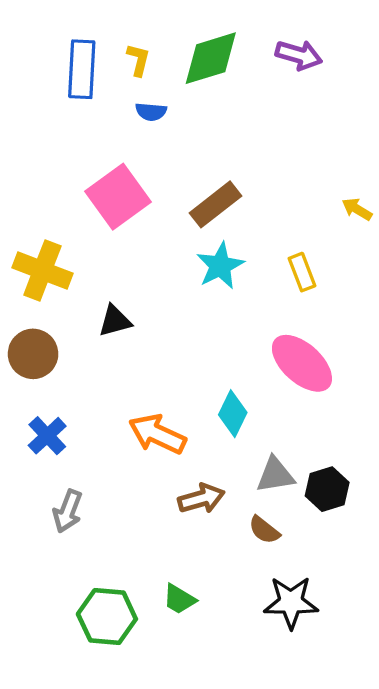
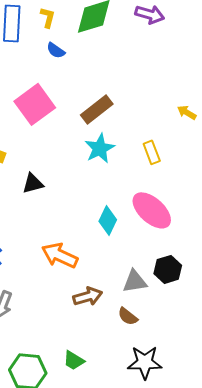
blue semicircle: (151, 112) -> (56, 50), turned 30
cyan diamond: (233, 414) -> (108, 220), moved
black hexagon: (327, 489) -> (168, 269), moved

